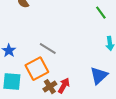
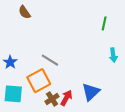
green line: (101, 13) -> (104, 23), turned 48
blue triangle: (99, 76) -> (91, 92), moved

